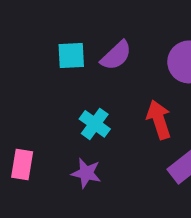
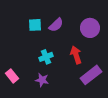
cyan cross: (95, 124) -> (46, 57), turned 32
pink rectangle: (22, 165) -> (12, 76), turned -48

